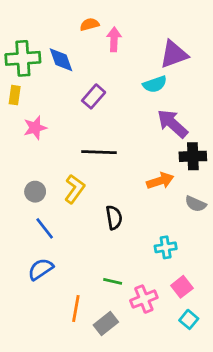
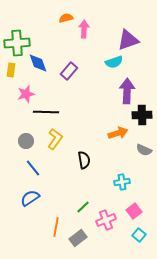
blue diamond: (61, 60) -> (38, 63), moved
purple arrow: (172, 124) -> (127, 91), turned 50
black line: (99, 152) -> (46, 112), moved
green line: (113, 281) -> (83, 207), turned -56

